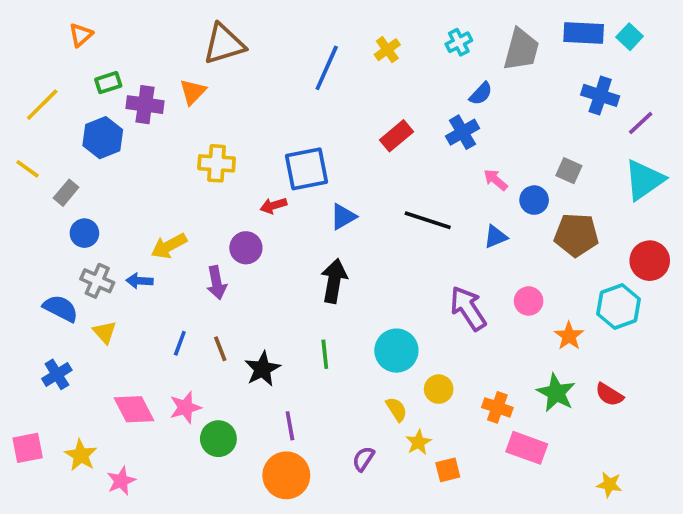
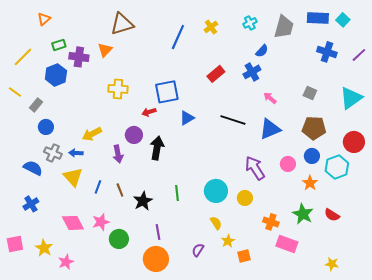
purple line: (641, 123) -> (359, 55), moved
blue circle: (534, 200) -> (312, 156), moved
blue triangle: (496, 237) -> (270, 129), size x1.6
black arrow: (334, 281) -> (157, 148), moved
yellow triangle: (105, 332) -> (73, 177), moved, size x1.5
yellow circle: (439, 389) -> (245, 198), moved

